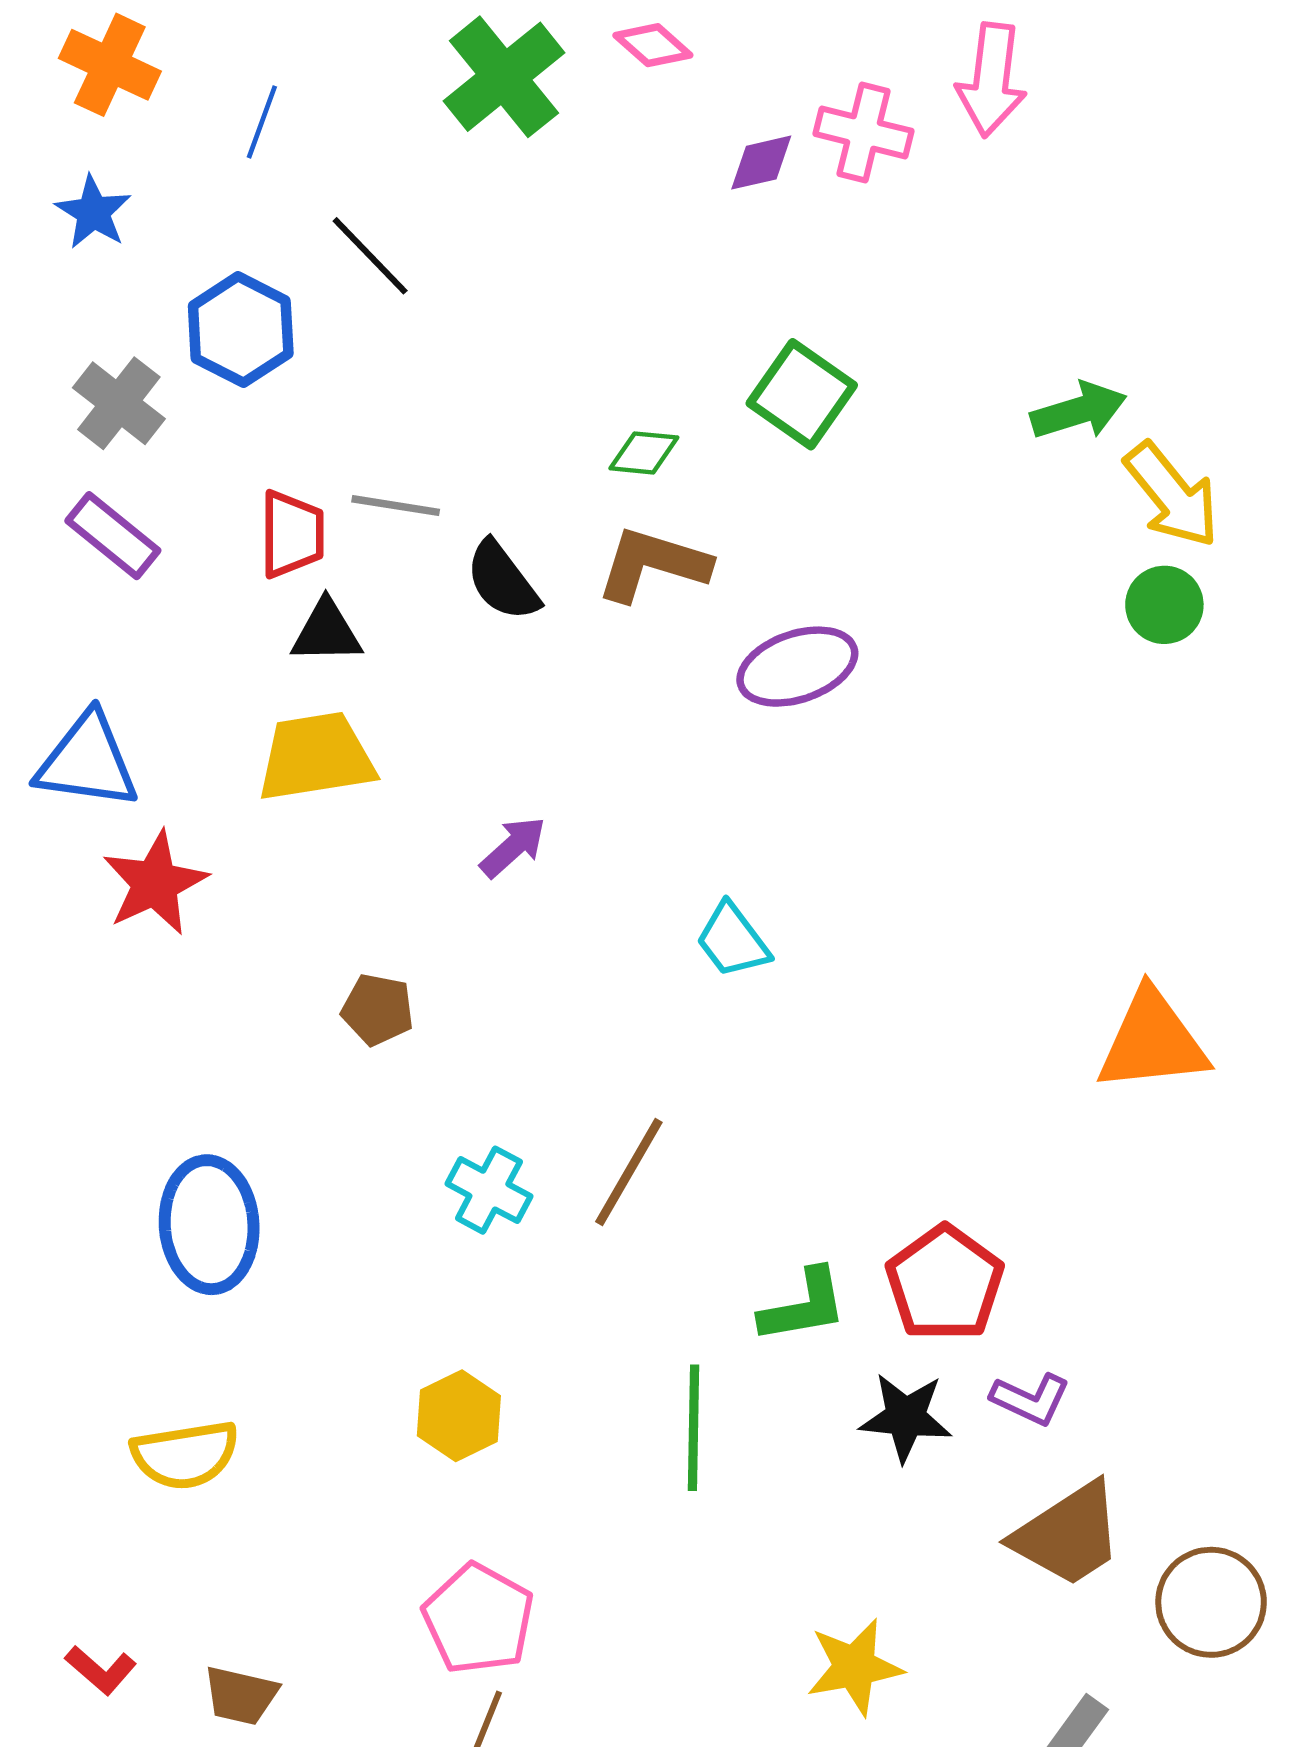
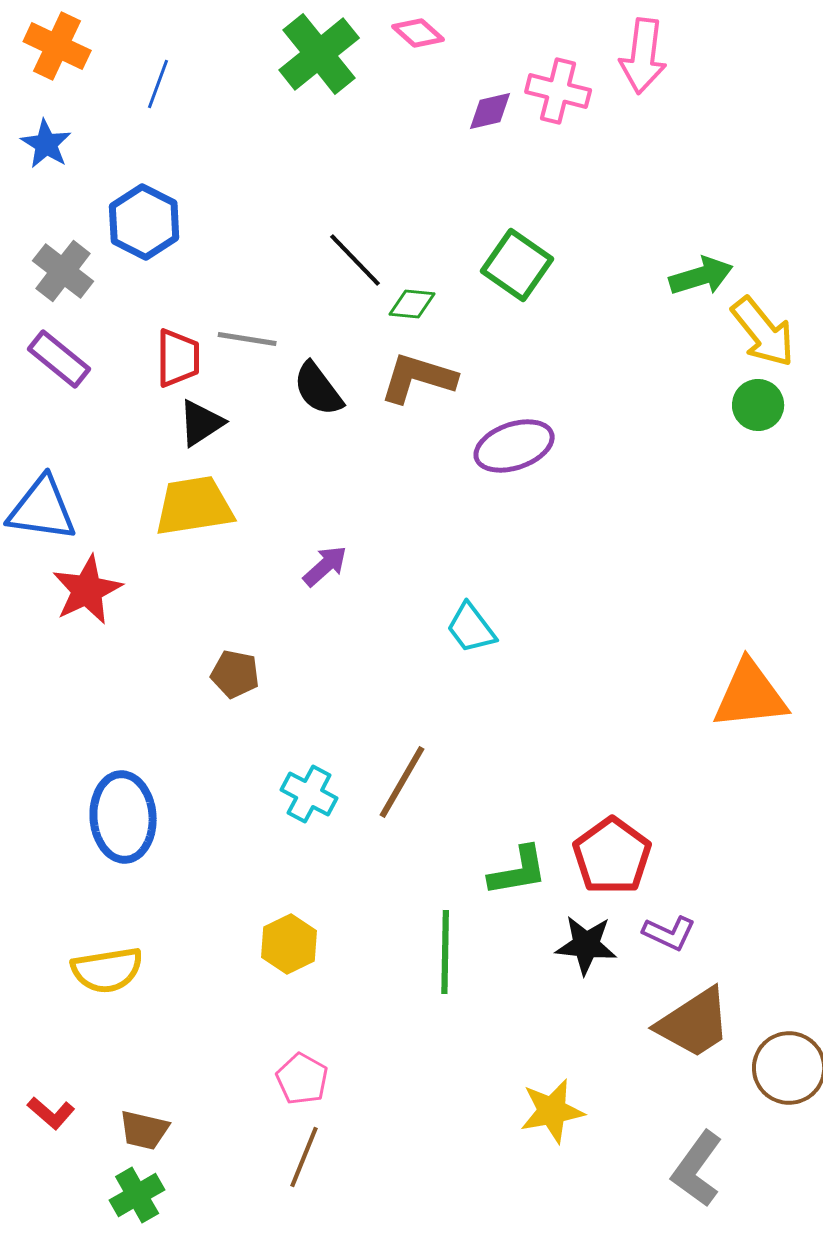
black line: (370, 256) -> (355, 260), moved
black triangle: (326, 632) -> (201, 423), turned -32
pink pentagon: (478, 1619) -> (302, 1079), size x0.7

